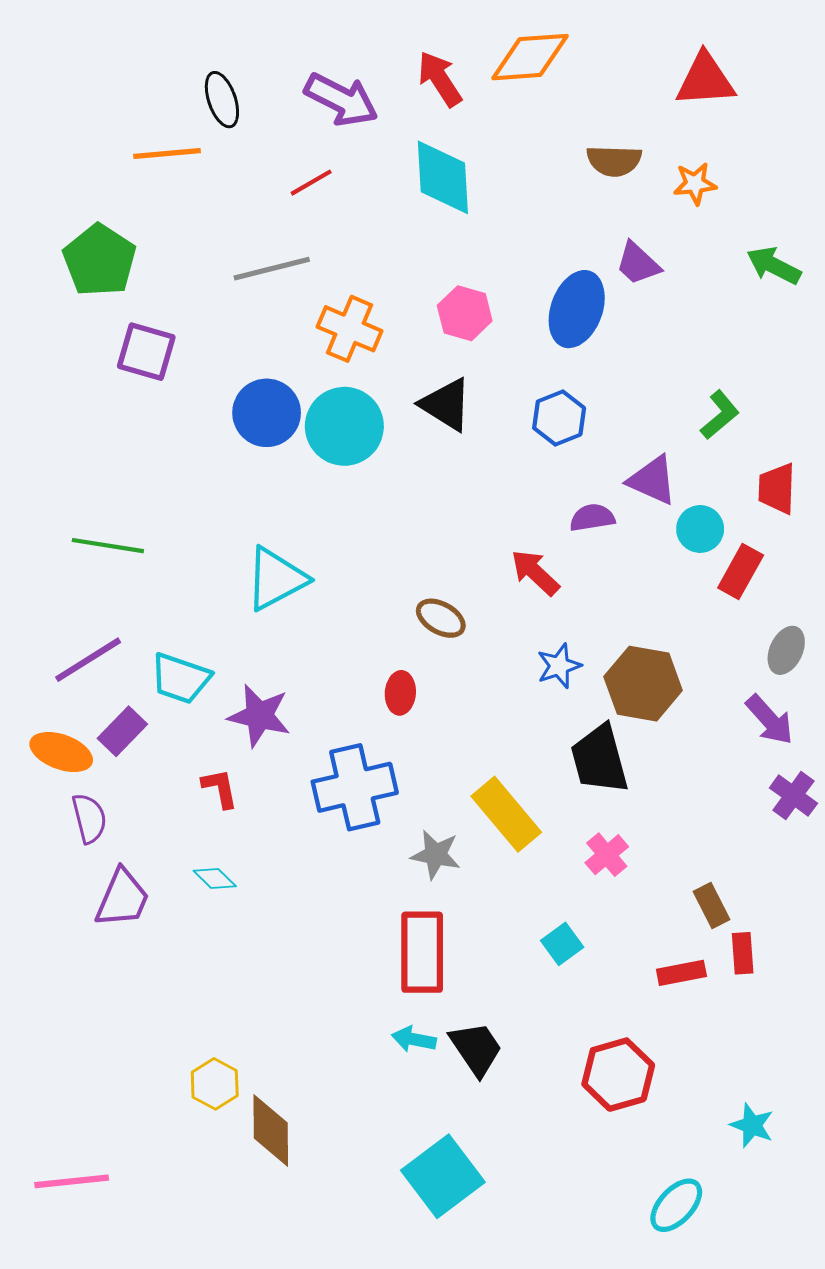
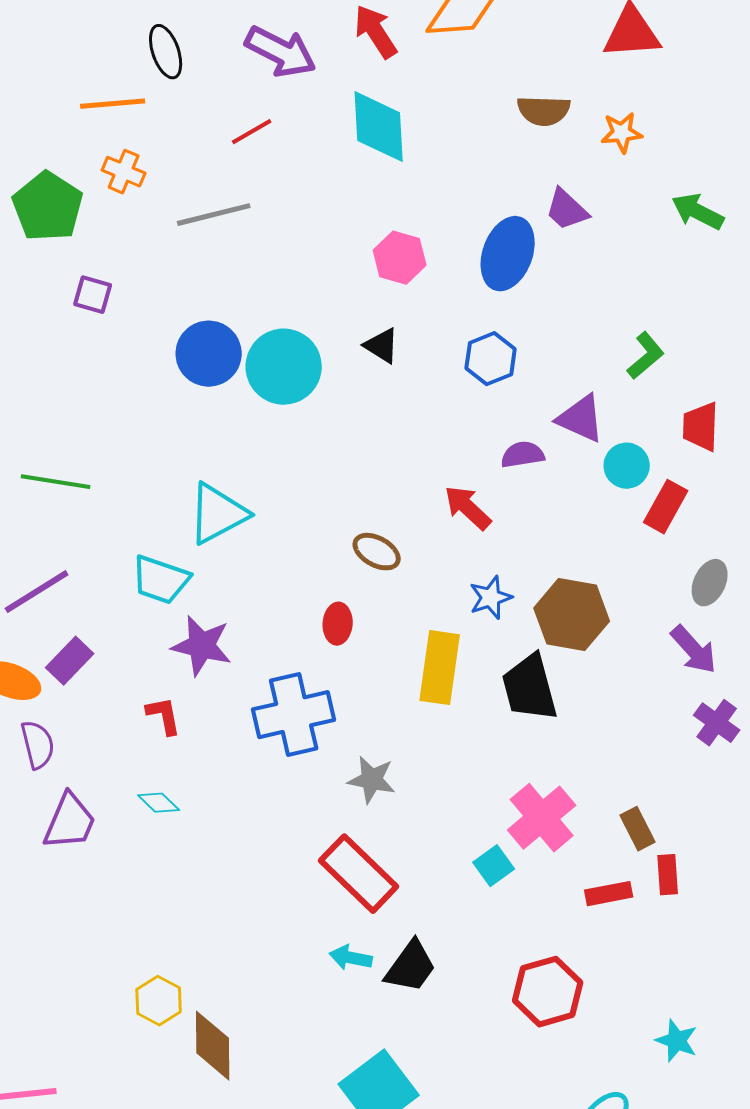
orange cross: (350, 329) -> (124, 172), moved, size x0.7
purple square: (146, 352) -> (93, 295), size x0.7
black triangle: (446, 405) -> (382, 346), size x0.7
cyan trapezoid: (180, 678) -> (161, 580), moved
yellow rectangle: (506, 814) -> (440, 668), moved, turned 48
pink cross: (607, 855) -> (542, 818), moved, size x1.6
red rectangle: (422, 952) -> (359, 874), turned -46
black trapezoid: (476, 1049) -> (411, 967), turned 70

